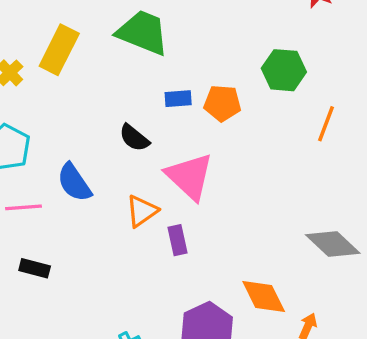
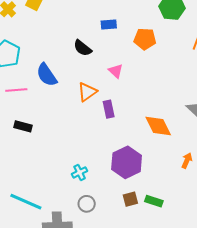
orange pentagon: (222, 103) -> (145, 39), moved
pink triangle: (190, 176) -> (116, 71), size x0.5
orange diamond: (264, 297) -> (158, 126), moved

